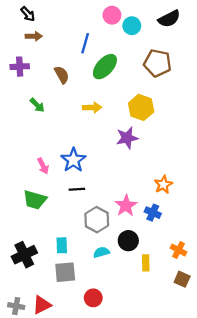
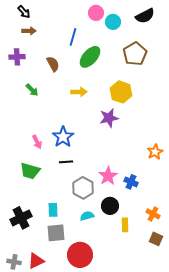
brown pentagon: (157, 63) -> (135, 54), turned 30
orange star: (163, 185) -> (155, 152), moved
red circle: (93, 298) -> (80, 255), size x1.6

